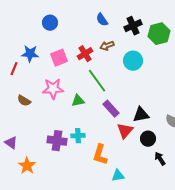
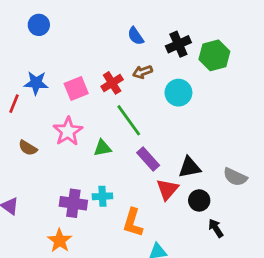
blue circle: (50, 23) -> (39, 25), moved
pink star: (53, 89) -> (68, 131), turned -30
orange star: (27, 166) -> (60, 241), moved

